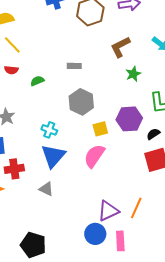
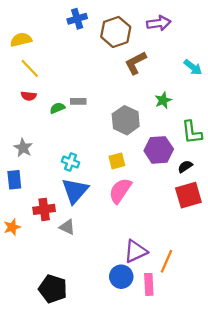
brown L-shape: (120, 47) -> (136, 63), moved
gray rectangle: (74, 66) -> (78, 101), moved
gray hexagon: (81, 102) -> (126, 120), moved
yellow square: (100, 129) -> (117, 161), moved
red cross: (14, 169) -> (44, 209), moved
orange line: (136, 208) -> (166, 261), moved

